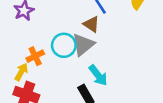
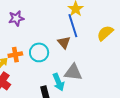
gray triangle: (83, 45) -> (73, 72), moved, turned 30

